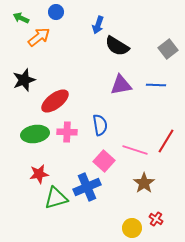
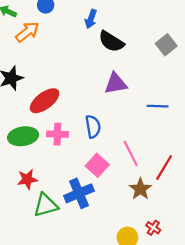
blue line: (156, 85) -> (158, 106), moved
red line: (166, 141) -> (164, 167), moved
pink line: (135, 150) -> (131, 153), turned 45

